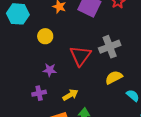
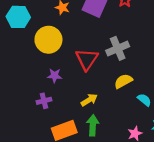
yellow circle: (45, 36) -> (48, 40), size x1.6
yellow arrow: (70, 95) -> (89, 100), moved

